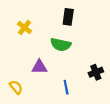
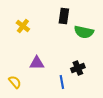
green semicircle: (61, 45) -> (84, 32), moved
black cross: (96, 72) -> (78, 68), moved

